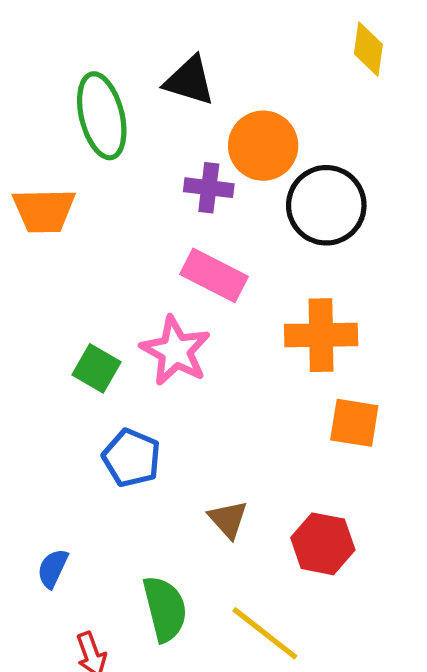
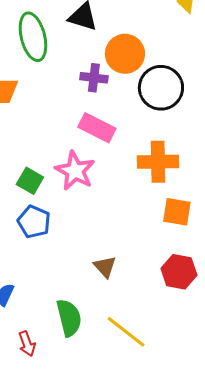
blue pentagon: (132, 458) -> (34, 222), moved
red hexagon: (323, 544) -> (179, 272), moved

